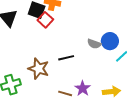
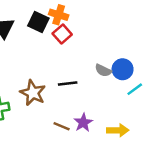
red square: (45, 20) -> (62, 34), moved

